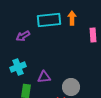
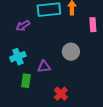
gray circle: (71, 87) -> (71, 52), moved

